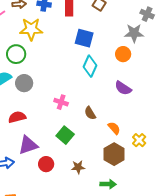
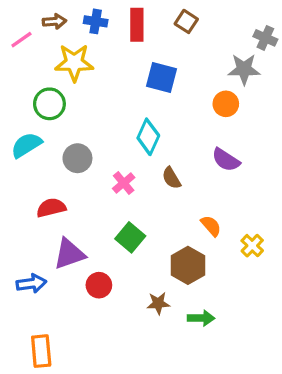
cyan diamond: (90, 66) -> (148, 137), moved
gray circle: (24, 83) -> (77, 158), moved
pink cross: (61, 102) -> (124, 183), turned 32
brown semicircle: (90, 113) -> (171, 178), moved
brown hexagon: (114, 154) -> (188, 265), moved
brown star: (78, 167) -> (158, 303), moved

